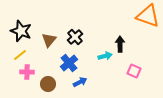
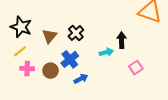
pink square: (134, 71) -> (136, 68), turned 32
brown circle: (48, 84) -> (50, 71), moved

